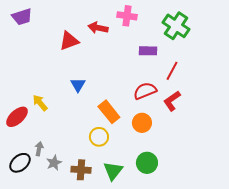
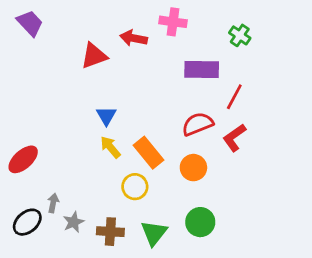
purple trapezoid: (22, 17) -> (30, 23), turned -115
green cross: (176, 26) -> (240, 35), size x0.6
purple rectangle: (148, 51) -> (202, 69), size x1.4
yellow arrow: (40, 103) -> (110, 147), moved

